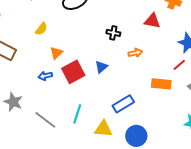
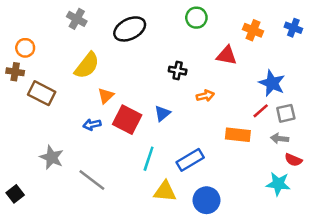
yellow semicircle: (41, 29) -> (87, 65), size x1.6
red square: (73, 72) -> (127, 120), turned -35
cyan line: (77, 114) -> (149, 159), moved

